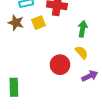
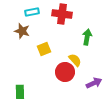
yellow square: (38, 23) -> (44, 49), moved
yellow semicircle: (82, 52) -> (75, 60), moved

